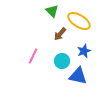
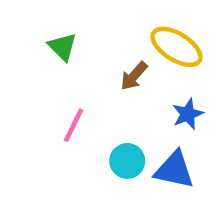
green triangle: (52, 11) -> (62, 47), moved
cyan circle: (62, 61) -> (127, 161), moved

